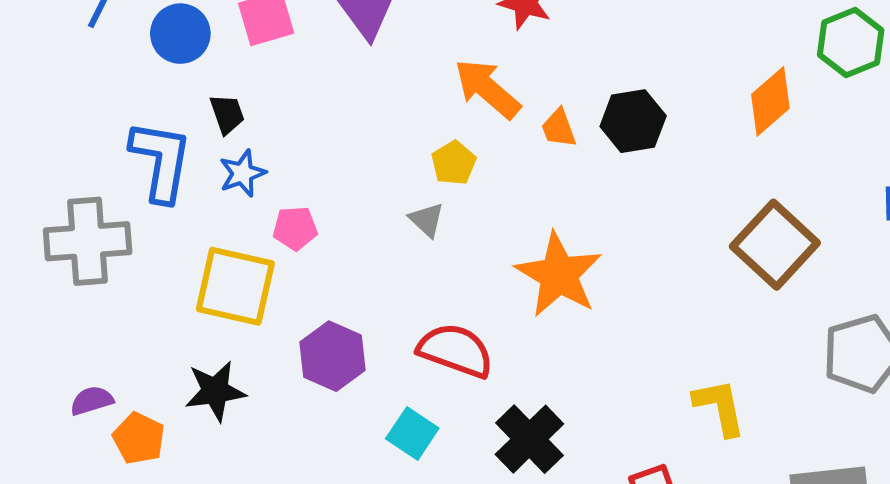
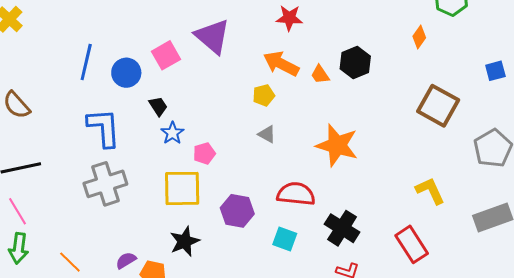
orange diamond: (770, 101) -> (419, 37), size x0.7
blue L-shape: (161, 161) -> (104, 128), moved
yellow pentagon: (454, 163) -> (264, 95), moved, turned 30

